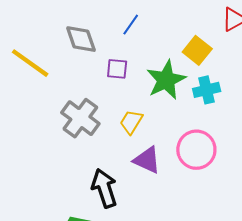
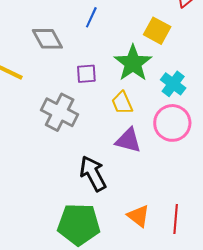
purple square: (117, 69) -> (86, 74), moved
cyan cross: (207, 90) -> (173, 84), moved, turned -30
yellow trapezoid: (131, 122) -> (122, 103), moved, turned -45

